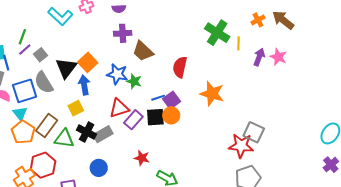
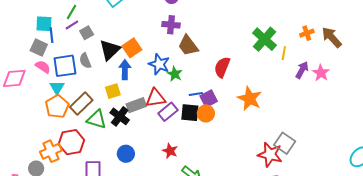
gray semicircle: (44, 83) -> (85, 61), size x0.7
gray rectangle: (103, 134) -> (136, 105), moved

